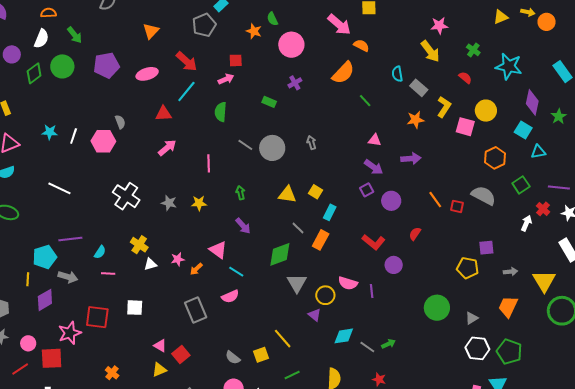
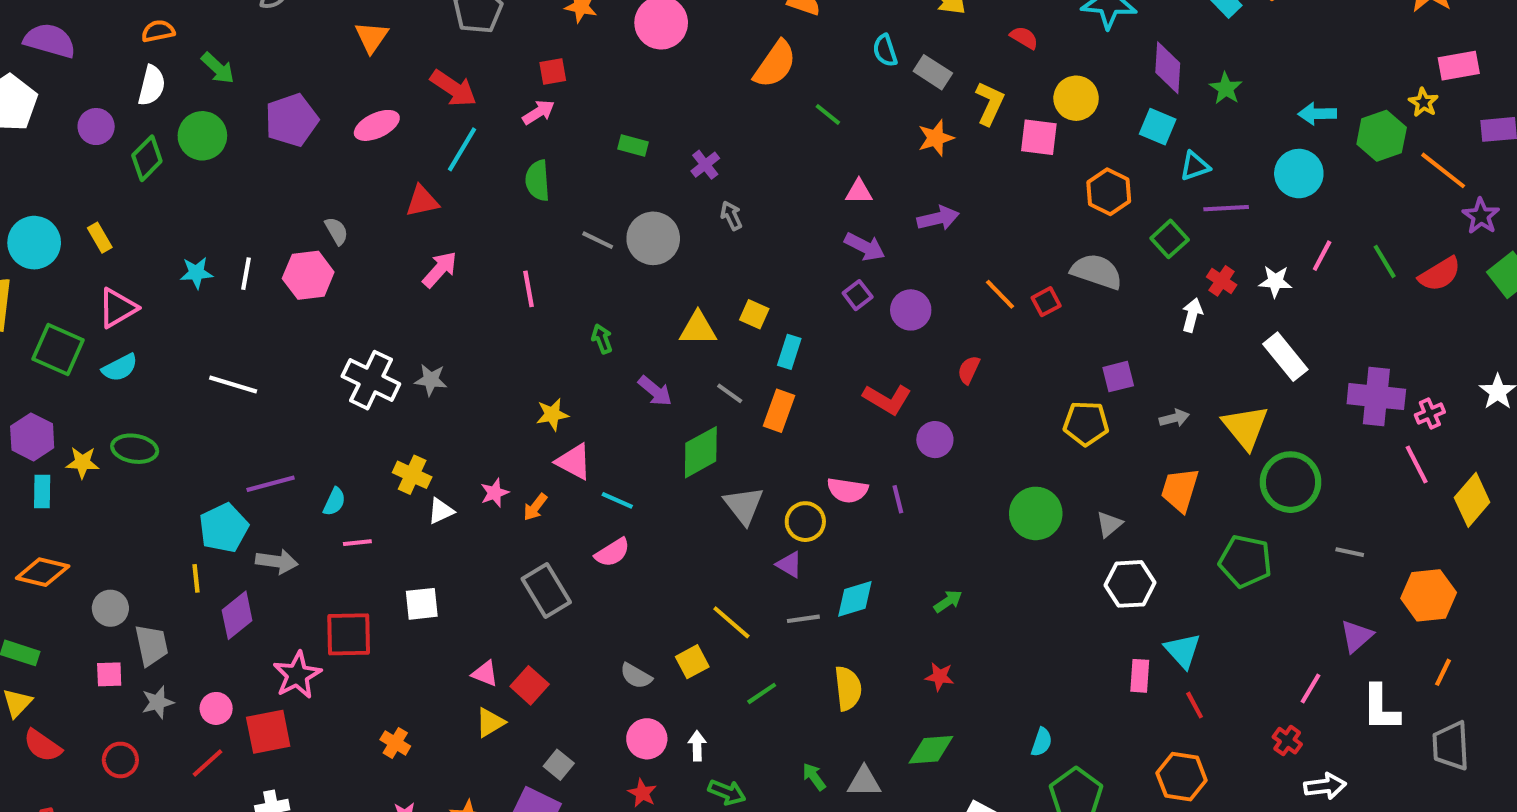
purple cross: (295, 83) -> (705, 165), moved
purple line: (559, 188) -> (1226, 208), moved
gray star: (169, 203) -> (431, 380), moved
yellow star: (199, 203) -> (552, 414), moved
red square: (457, 206) -> (1046, 302), turned -32
purple arrow: (243, 226) -> (655, 391), moved
gray line: (367, 347) -> (803, 619), moved, turned -35
green pentagon: (509, 352) -> (1245, 561), moved

